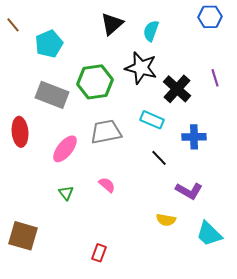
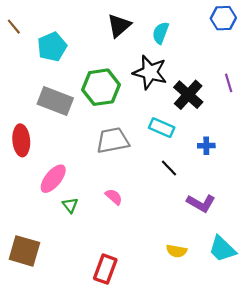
blue cross: (194, 137) -> (206, 146), size x0.7
pink ellipse: (65, 149) -> (53, 179), moved
yellow semicircle: (166, 220) -> (177, 251), moved
red rectangle: (99, 253) -> (105, 269), size x1.5

